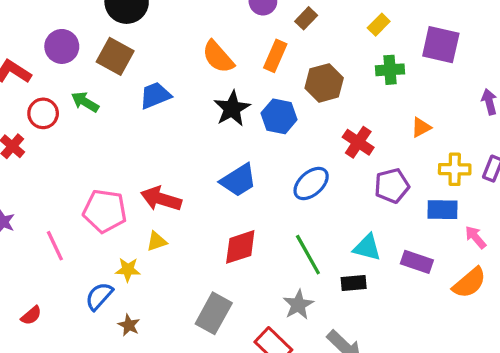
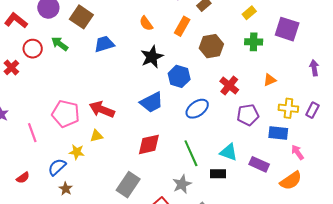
orange semicircle: (218, 57) -> (146, 23), size x0.7
blue hexagon: (279, 116) -> (179, 76), moved
red semicircle: (31, 315) -> (23, 178), moved
brown star: (129, 325) -> (66, 189), moved

